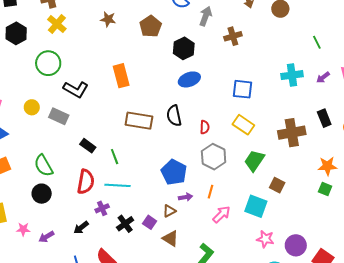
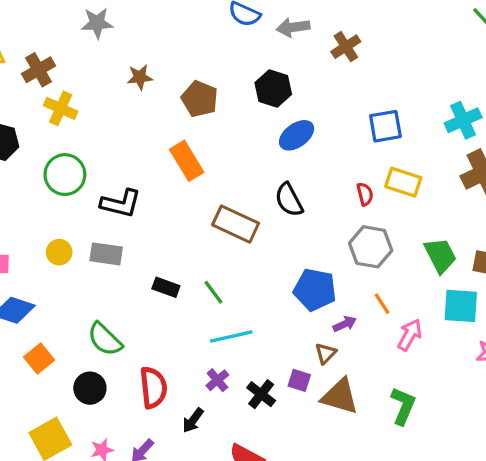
gray arrow: (206, 16) -> (293, 27), turned -102
brown pentagon: (151, 26) -> (200, 99), moved
cyan cross: (292, 75) -> (463, 120), moved
brown rectangle: (139, 121) -> (236, 224), turned 32
red semicircle: (205, 127) -> (365, 194), moved
green trapezoid: (254, 161) -> (440, 255), moved, turned 135
red semicircle: (86, 182) -> (153, 388), moved
orange line: (211, 192) -> (382, 304), turned -32
black circle: (42, 194) -> (90, 388), moved
brown triangle: (170, 238) -> (340, 396), size x1.4

